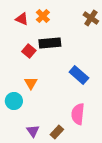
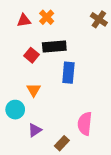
red triangle: (22, 19) -> (24, 20), turned -32
blue rectangle: (79, 75) -> (68, 73), moved, turned 54
purple triangle: (33, 131) -> (35, 130), moved, turned 32

